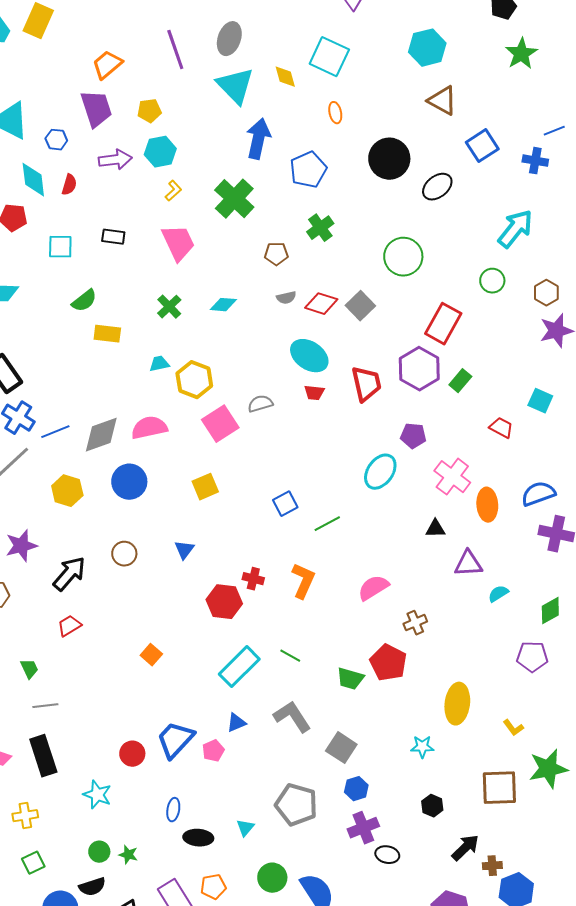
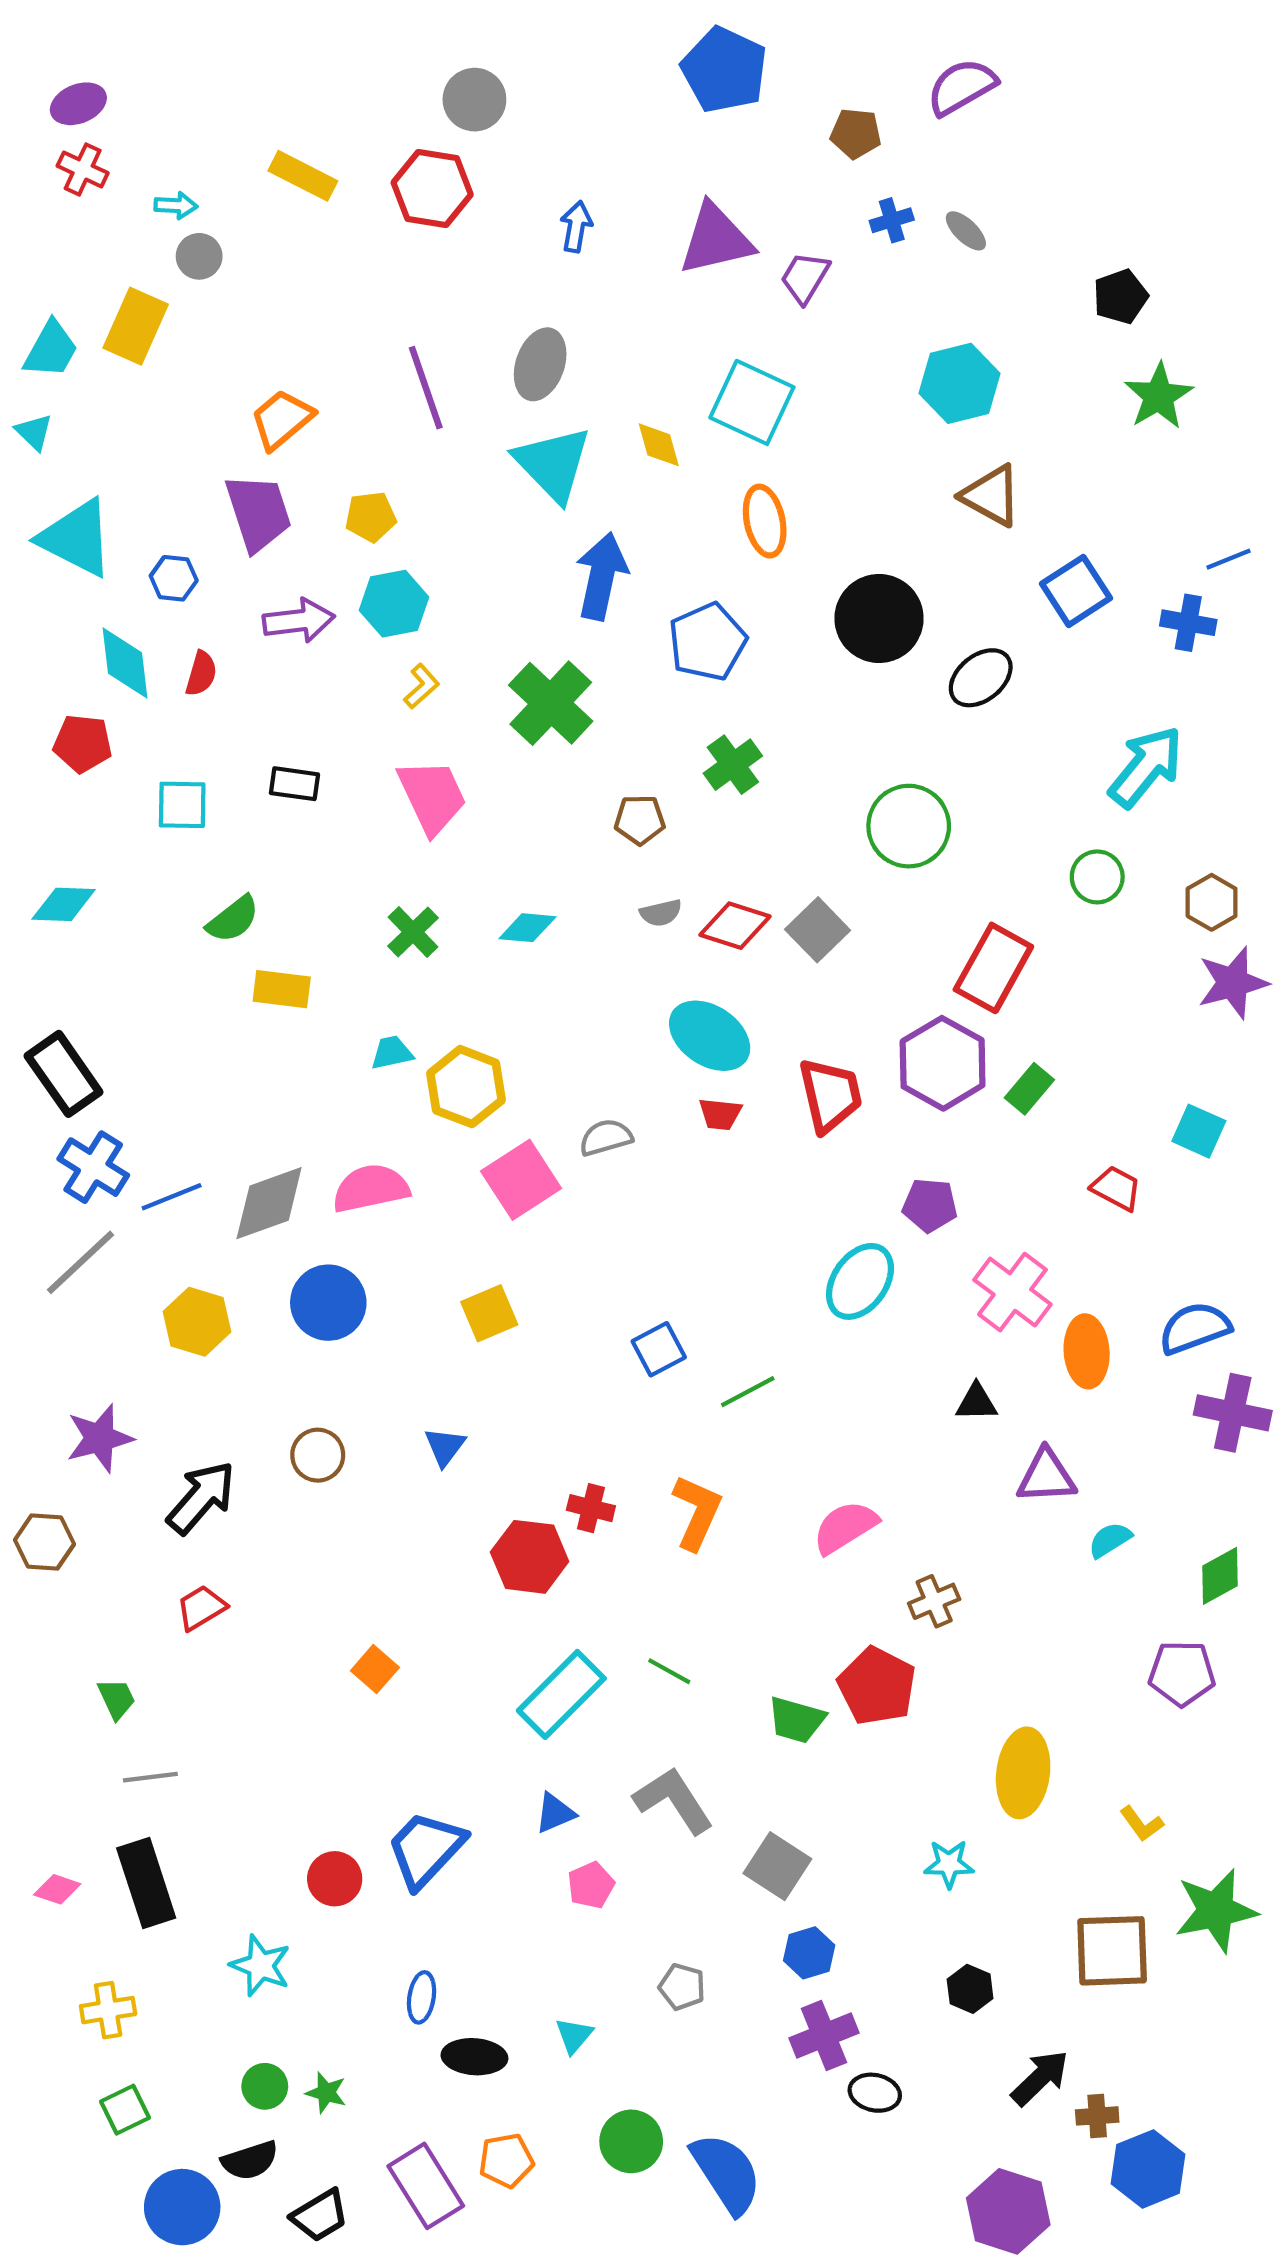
orange ellipse: (335, 113) -> (765, 521), size x1.5
pink pentagon: (213, 751) -> (591, 1885), moved
gray pentagon: (296, 805) -> (682, 1987), size x0.5

